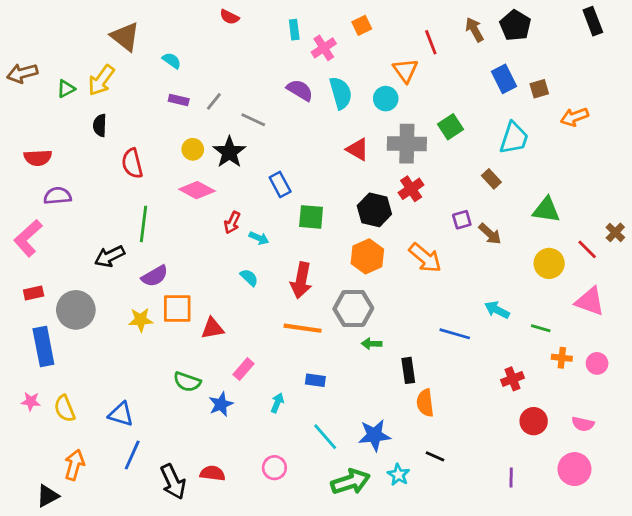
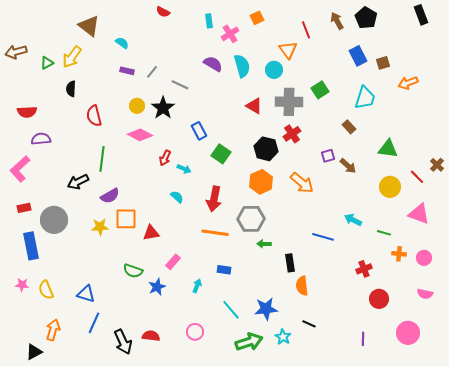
green square: (311, 217) -> (221, 154), turned 30
pink semicircle: (583, 424) -> (425, 294), moved

